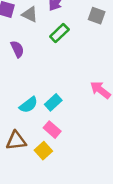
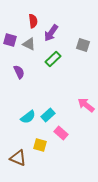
pink rectangle: (52, 130) -> (61, 133), moved
brown triangle: (16, 141) -> (18, 158), moved, turned 30
yellow square: (43, 151) -> (40, 145), moved, turned -32

